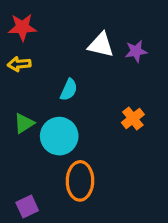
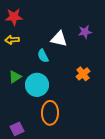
white triangle: (101, 45) -> (59, 39), moved
cyan semicircle: (69, 90) -> (43, 56), turned 128

